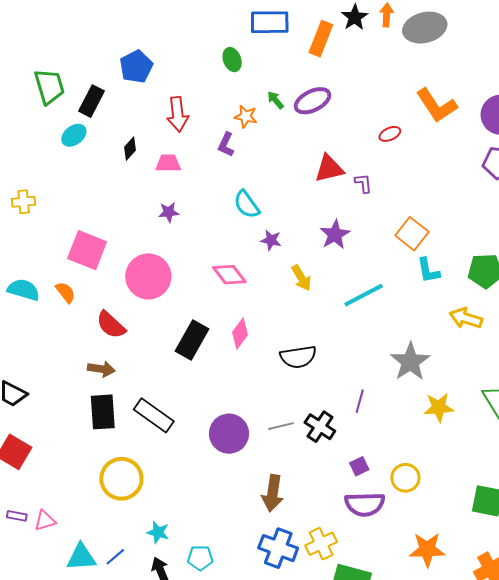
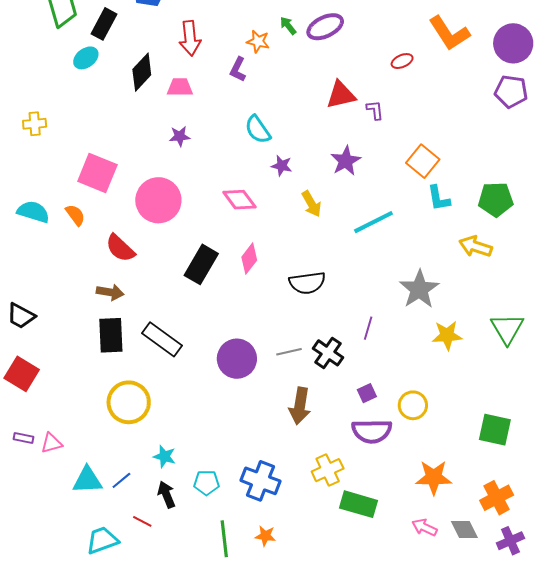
black diamond: (130, 149) -> (142, 72), size x1.6
brown arrow: (273, 493) -> (300, 406), moved
blue cross: (278, 548) -> (261, 481), moved

